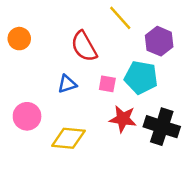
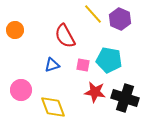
purple hexagon: (159, 41) -> (120, 19), moved
yellow diamond: (68, 138) -> (53, 107), turned 64

